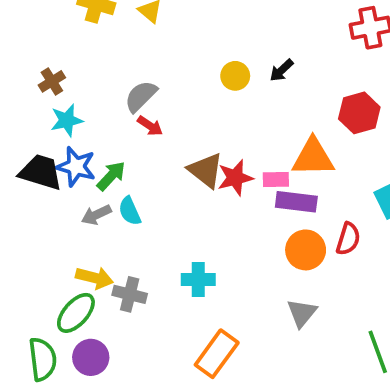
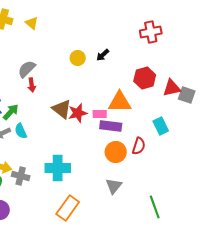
red arrow: (150, 126) -> (32, 85), turned 48
cyan cross: (198, 280) -> (58, 168), size x1.4

